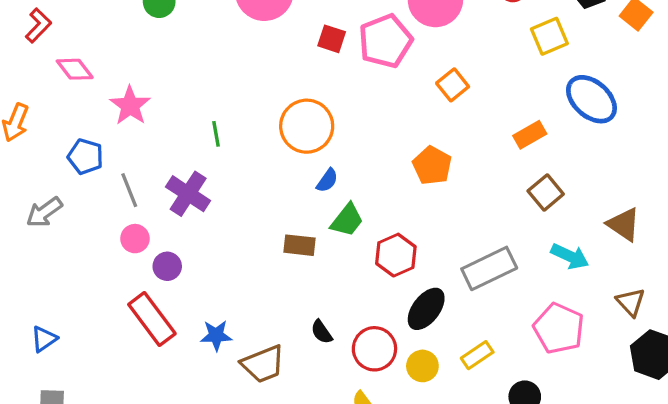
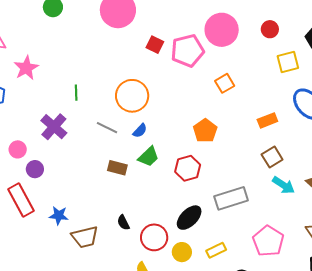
gray line: (129, 190) -> (107, 128), moved, turned -50
red hexagon: (396, 255) -> (188, 168), moved
cyan arrow: (570, 256) -> (283, 185), moved

